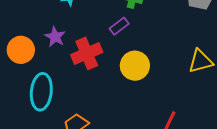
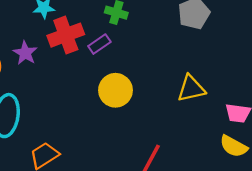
red cross: (87, 53) -> (66, 35), moved

